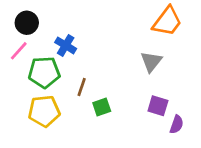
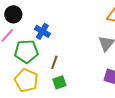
green square: (102, 107) -> (59, 82), moved
yellow pentagon: (44, 111) -> (26, 80), turned 30

